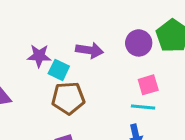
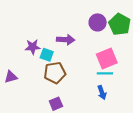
purple circle: (139, 43) -> (98, 22), moved
pink square: (148, 85) -> (107, 58), size x1.5

